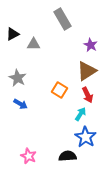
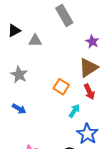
blue arrow: (21, 104) -> (19, 109), moved
cyan arrow: (81, 114) -> (74, 111), moved

